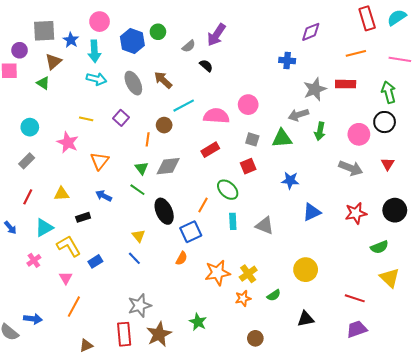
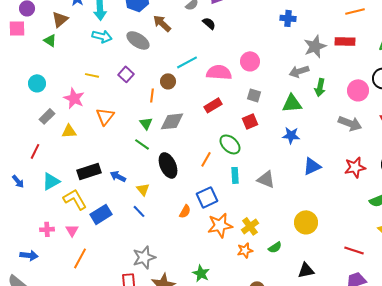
brown arrow: (163, 80) -> (162, 23), moved
gray ellipse: (133, 83) -> (138, 40), turned -30
green triangle: (282, 138) -> (292, 103), moved
gray rectangle: (27, 161) -> (47, 116), moved
yellow triangle: (62, 194) -> (69, 131), moved
blue arrow: (104, 196) -> (118, 176), moved
black rectangle: (83, 217) -> (89, 171), size x1.6
blue square: (191, 232) -> (207, 197), moved
pink cross: (34, 260) -> (47, 229), moved, turned 32
blue rectangle: (95, 261) -> (101, 214), size x1.5
blue arrow: (33, 319) -> (29, 255), moved

